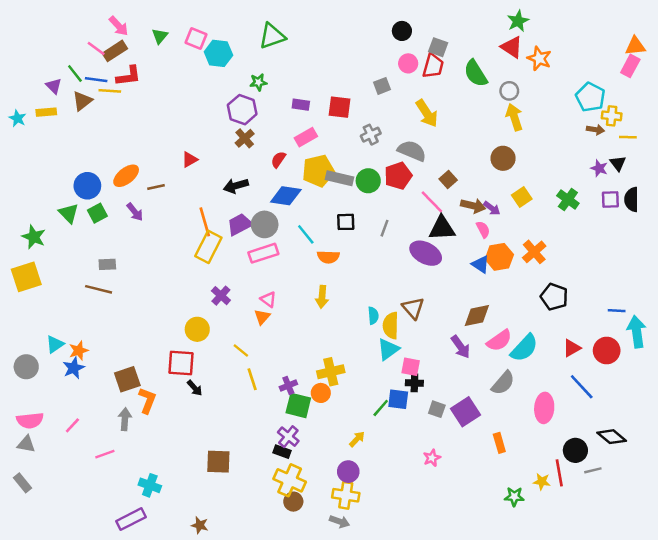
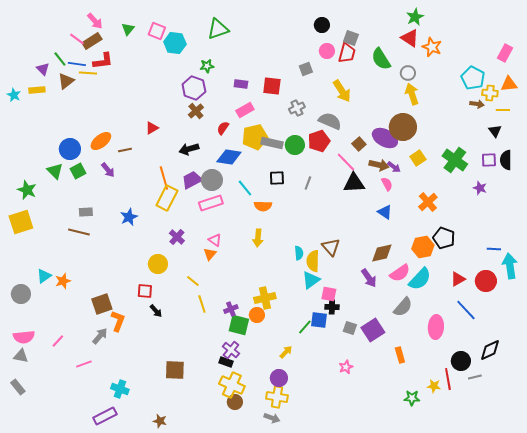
orange triangle: (635, 46) -> (509, 84), moved
brown circle: (503, 158) -> (403, 127), size x1.4
purple star: (599, 168) -> (480, 188), moved
green cross: (568, 199) -> (455, 160), size x1.4
purple ellipse: (426, 253) -> (385, 138), moved
orange hexagon: (499, 257) -> (423, 247), moved
red square: (181, 363) -> (145, 291), size x0.7
blue star: (74, 368) -> (129, 217), moved
gray arrow: (125, 419) -> (100, 336), turned 36
black diamond: (612, 437) -> (490, 350), turned -65

